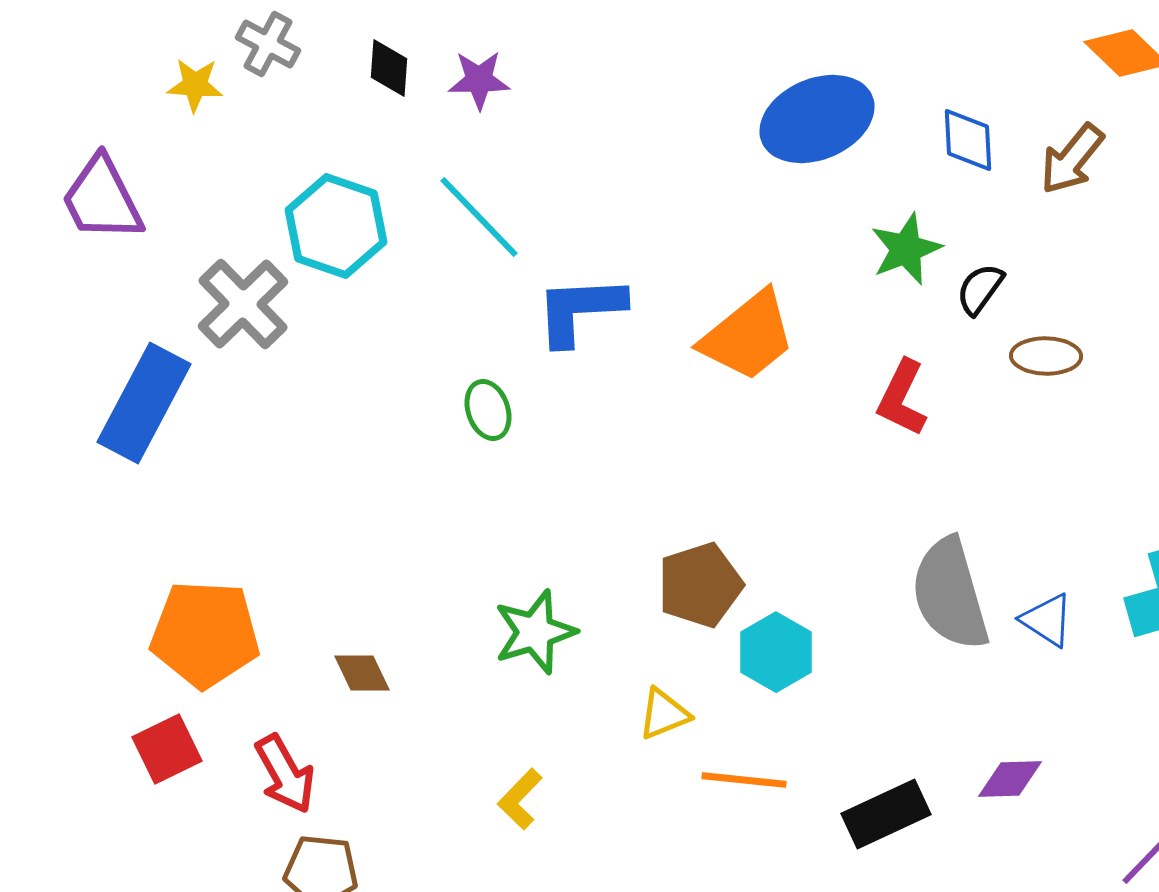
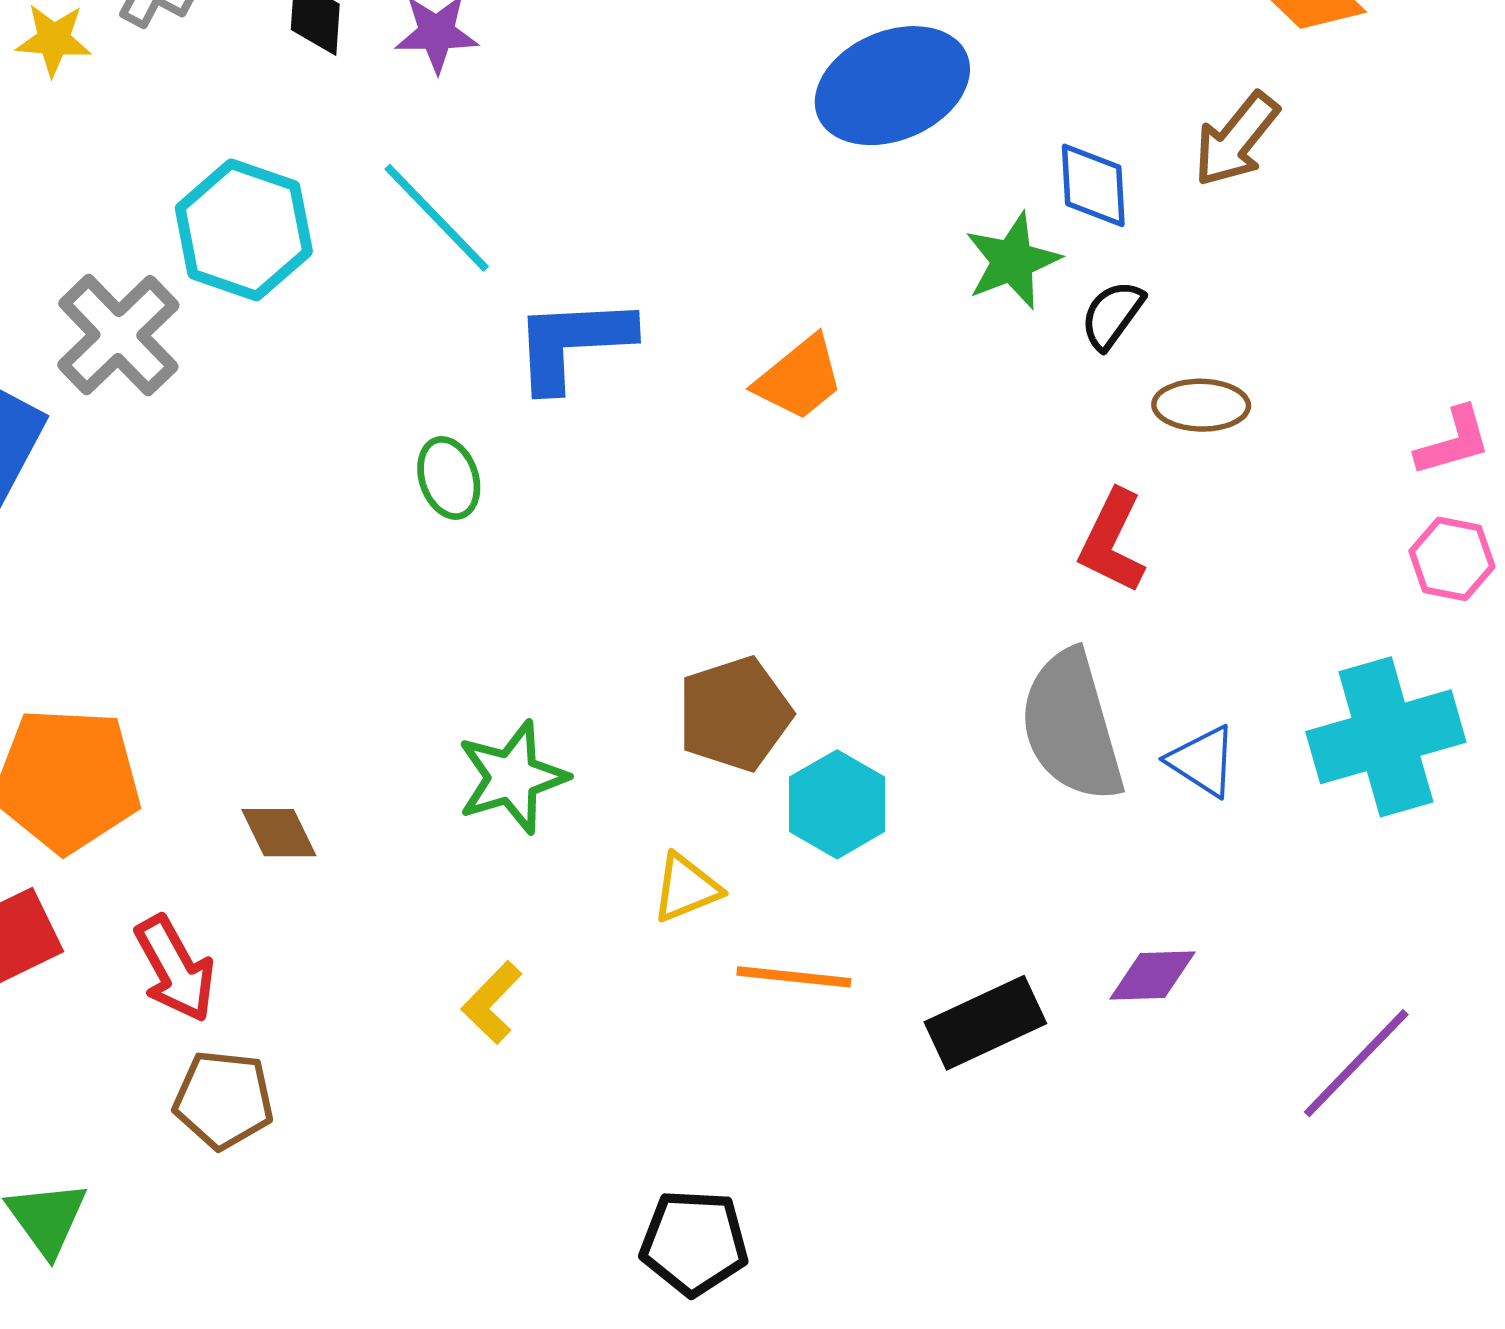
blue diamond: (968, 140) -> (1093, 185), moved
orange trapezoid: (748, 336) -> (799, 378), size x0.7
red L-shape: (902, 398) -> (1112, 541), moved

